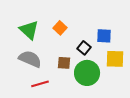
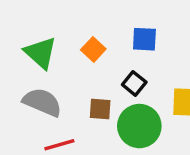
blue square: (104, 36) -> (144, 39), moved

